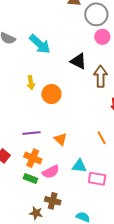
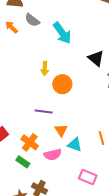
purple line: (31, 133) -> (44, 112), moved
cyan triangle: (79, 166) -> (75, 145), moved
pink semicircle: (51, 172) -> (53, 155), moved

